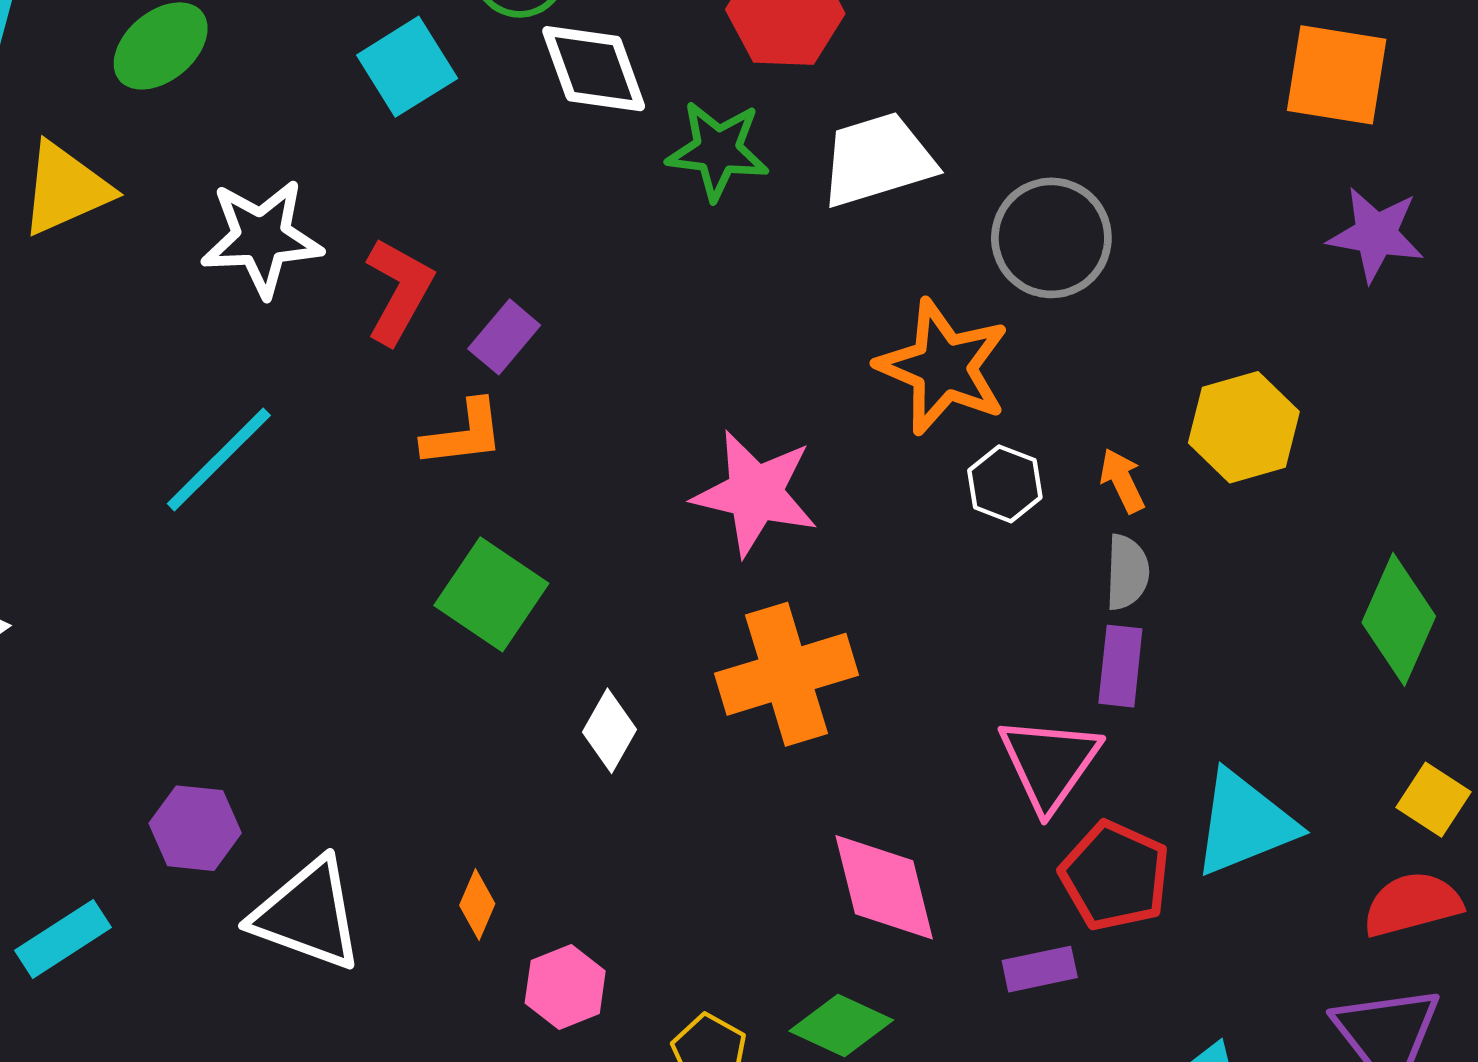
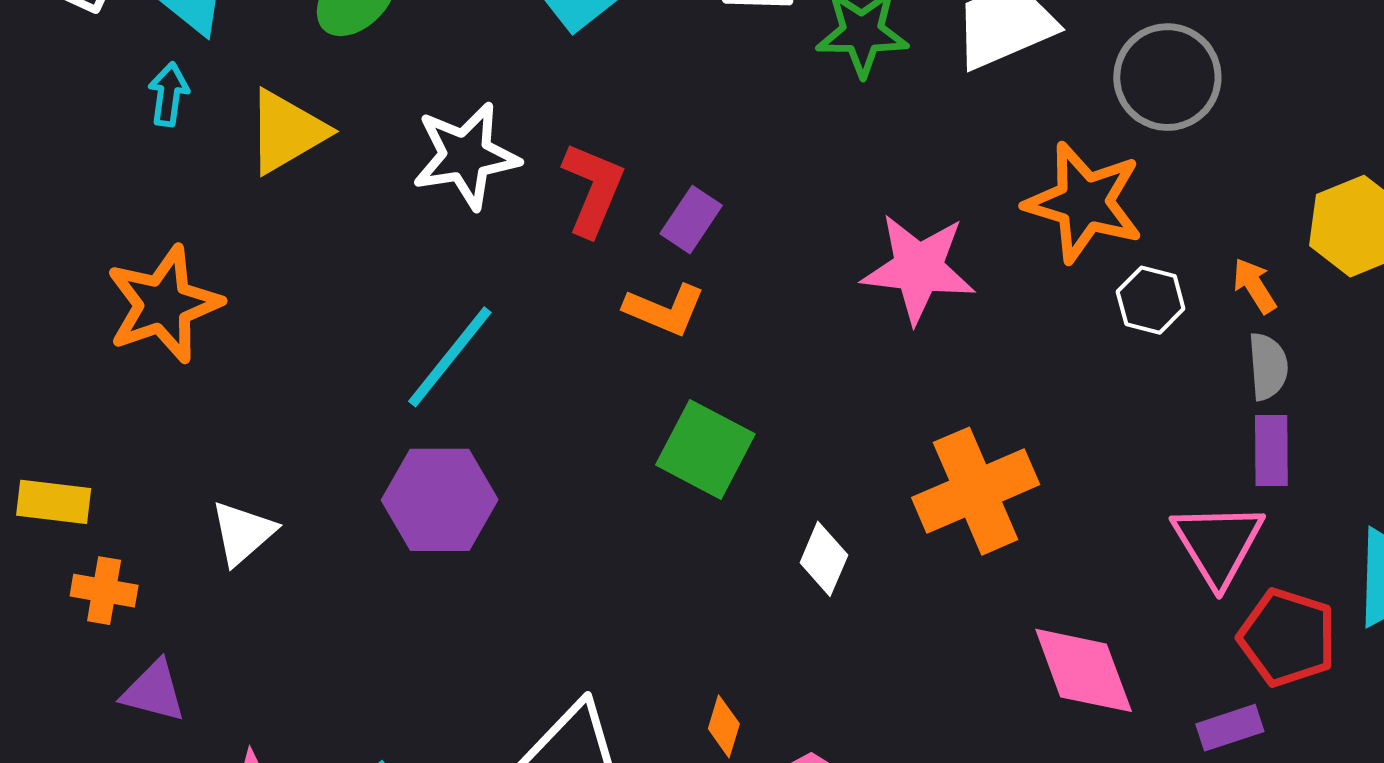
orange L-shape: (463, 434) -> (665, 310), turned 36
pink star: (755, 493) -> (918, 268), moved
purple hexagon: (195, 828) -> (440, 500), moved, size x1.4

